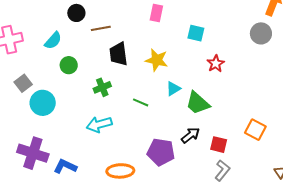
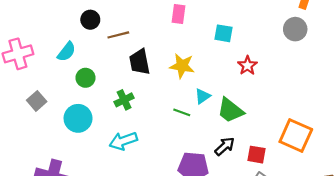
green line: (141, 102) -> (182, 112), moved
cyan circle: (43, 103) -> (78, 118), moved
orange square: (255, 130) -> (296, 136), size x1.4

